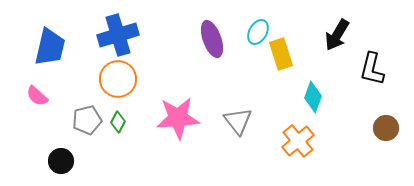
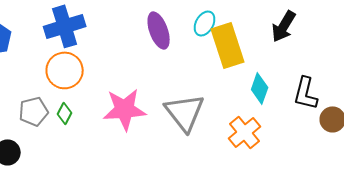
yellow rectangle: (281, 54) -> (228, 45), size x1.4
black L-shape: (372, 69) -> (306, 93), moved
gray triangle: (238, 121) -> (185, 112), size x1.4

